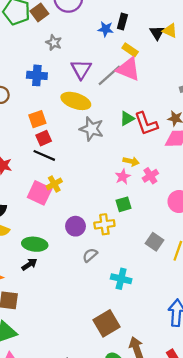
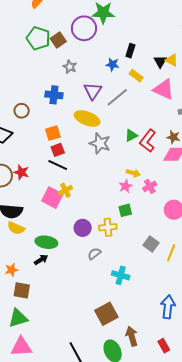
blue star: (106, 29) -> (112, 64), moved
pink triangle: (128, 69) -> (164, 89), moved
red L-shape: (146, 124) -> (148, 141), turned 55

